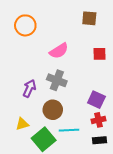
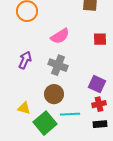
purple arrow: (29, 88) -> (25, 60), moved
yellow triangle: (22, 124) -> (24, 108), turned 32

